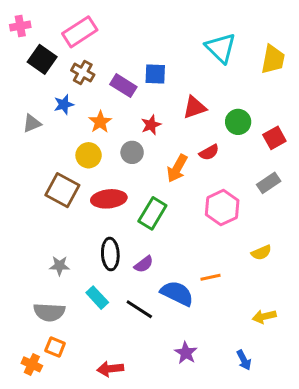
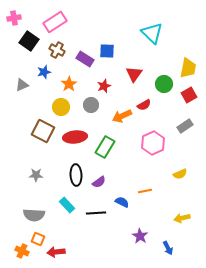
yellow trapezoid: (273, 59) -> (188, 68), moved
red triangle: (195, 107) -> (134, 74), turned -36
orange arrow: (177, 168) -> (122, 116), turned 36
gray star: (59, 266) -> (36, 175), moved
blue semicircle: (177, 293) -> (122, 202), size x0.6
black line: (139, 309) -> (96, 213), turned -36
purple star: (186, 353) -> (140, 236), moved
red arrow: (110, 369) -> (56, 252), moved

